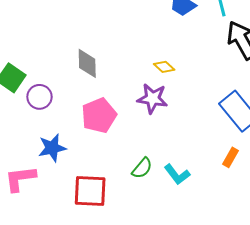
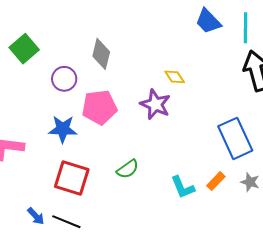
purple circle: (39, 97) -> (64, 79), moved
blue star: (52, 148) -> (63, 129), moved
cyan L-shape: (177, 174) -> (183, 187), moved

